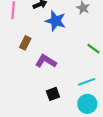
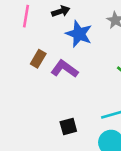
purple L-shape: (46, 61) -> (65, 69), moved

